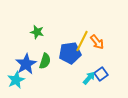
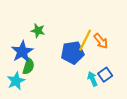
green semicircle: (45, 61) -> (28, 66), moved
blue star: (26, 64) -> (22, 52), moved
cyan arrow: (89, 78) -> (92, 79), turned -64

